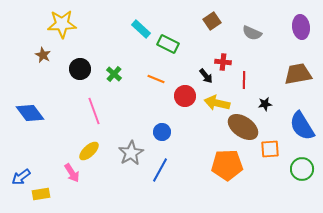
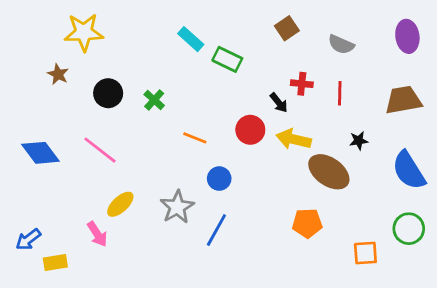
orange line: (156, 79) -> (195, 138), moved
red line: (244, 80) -> (340, 93), moved
pink line: (94, 111) -> (100, 150), moved, turned -32
orange square: (270, 149) -> (365, 253), moved
orange pentagon: (227, 165) -> (307, 223), size x0.7

